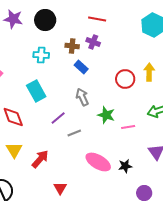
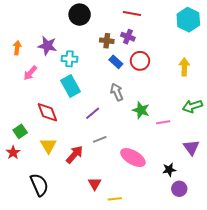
purple star: (13, 19) -> (47, 46), moved
cyan cross: (41, 55) -> (69, 59), moved
red circle: (125, 79) -> (140, 61), moved
gray line: (74, 133) -> (100, 139), moved
black star: (125, 166) -> (169, 170), moved

